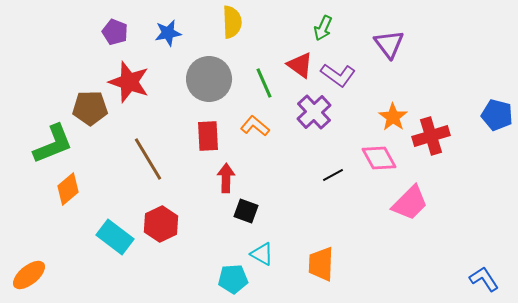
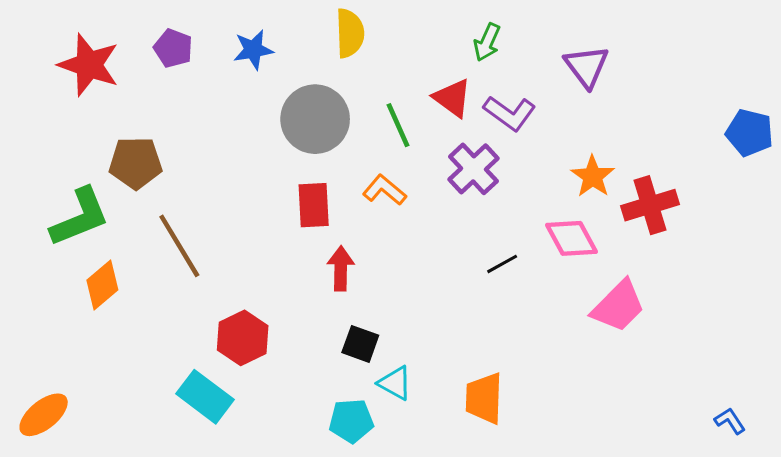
red star: (129, 82) -> (89, 65), moved
blue pentagon: (497, 115) -> (750, 133), moved
brown line: (148, 159) -> (179, 246), moved
black square: (246, 211) -> (360, 344), moved
cyan rectangle: (115, 237) -> (205, 397), moved
blue L-shape: (484, 279) -> (730, 421), size x0.7

